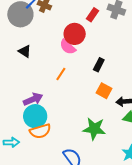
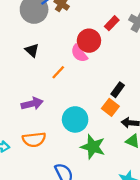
black rectangle: (99, 65) -> (118, 90), moved
orange line: (61, 74) -> (58, 72), moved
cyan circle: (35, 116) -> (75, 119), moved

